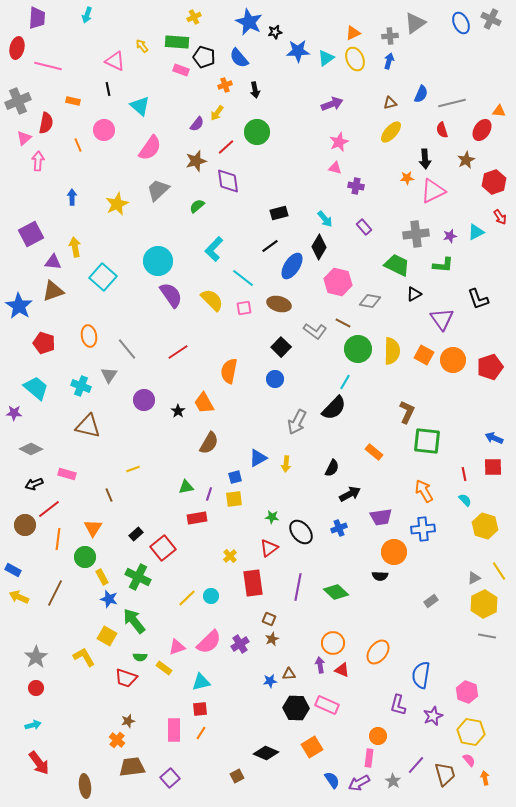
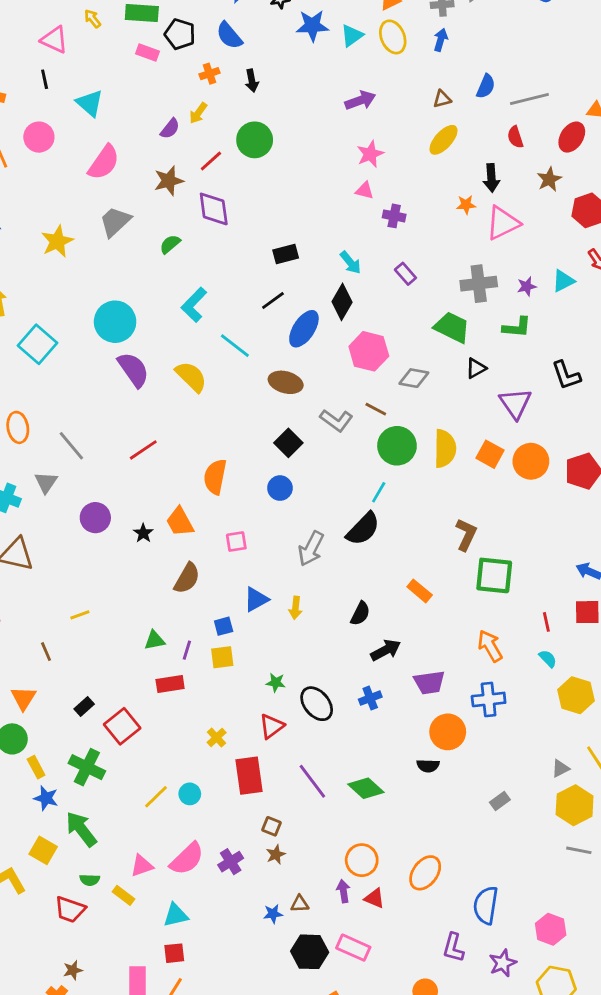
pink square: (244, 308) -> (236, 542), moved
purple line: (298, 587) -> (312, 781), turned -48

